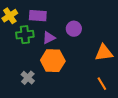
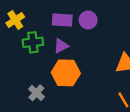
purple rectangle: (38, 16) -> (62, 20), moved
purple circle: (74, 29) -> (88, 20), moved

